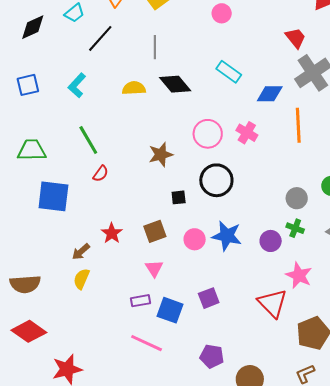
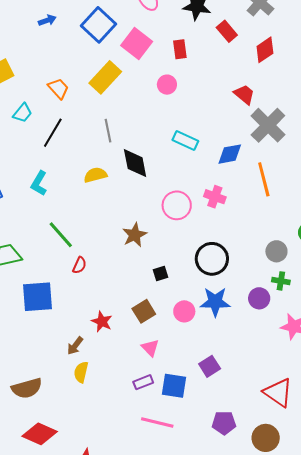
black diamond: (175, 84) -> (135, 163), turned 40
black circle: (216, 180) -> (212, 259), moved
red triangle: (273, 303) -> (278, 393), moved

